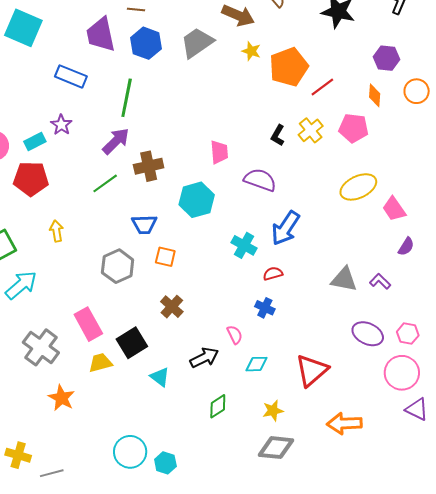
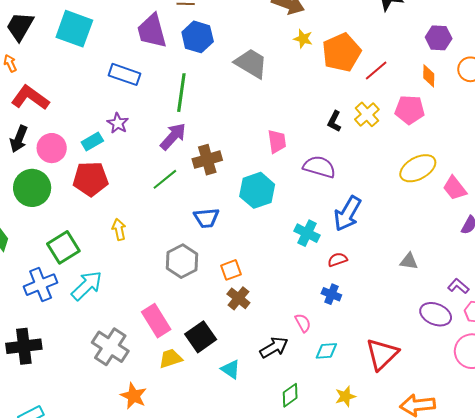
gray trapezoid: (197, 43) -> (251, 63), moved, turned 69
orange square: (165, 257) -> (231, 270), moved, turned -30
gray triangle: (344, 279) -> (409, 261), size x0.7
purple L-shape: (380, 281) -> (458, 286), moved

